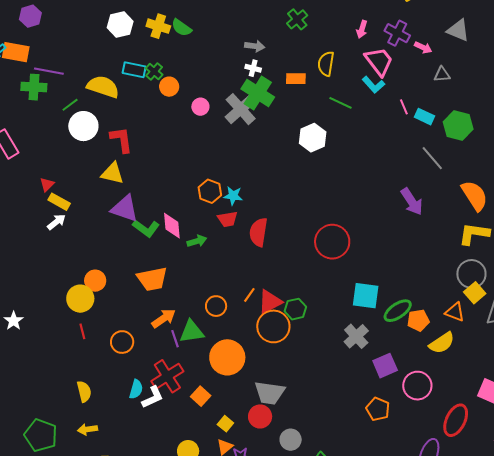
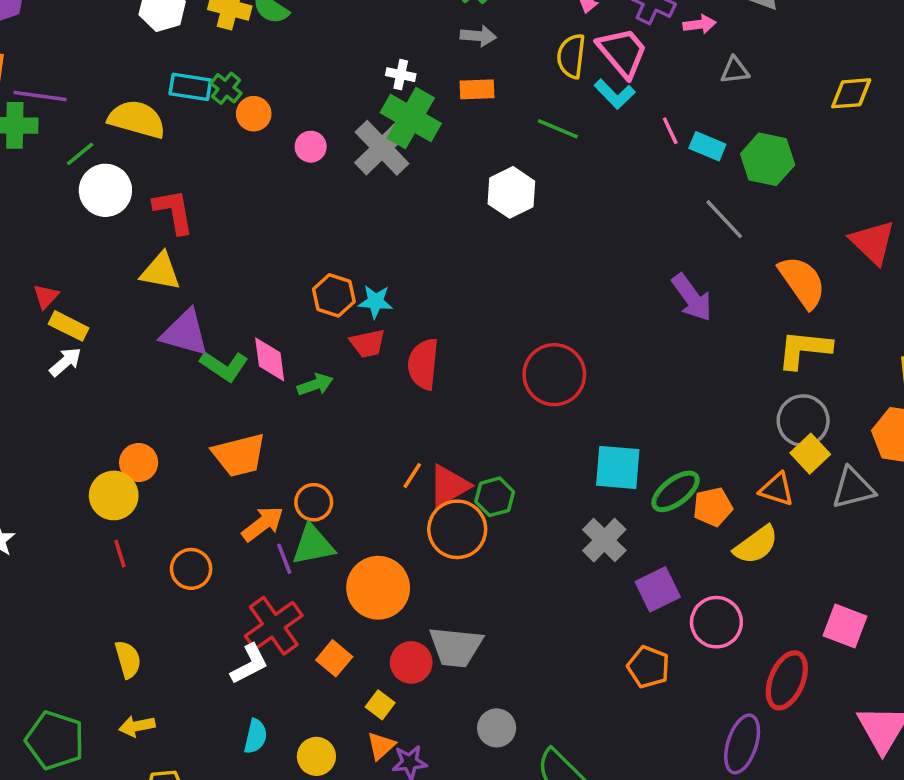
gray arrow: (255, 46) -> (478, 36), moved
pink arrow: (423, 48) -> (700, 24), turned -30
yellow semicircle: (326, 64) -> (571, 56), moved
orange circle: (216, 306) -> (314, 502), moved
cyan semicircle: (136, 389) -> (256, 736), moved
red circle: (260, 416) -> (411, 662), moved

